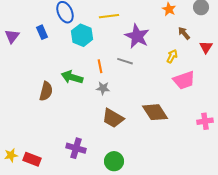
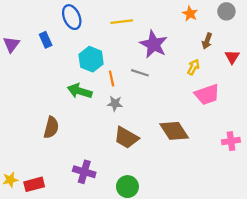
brown arrow: (184, 33) -> (207, 41), turned -120
cyan hexagon: (82, 35) -> (91, 59), moved
brown semicircle: (46, 91) -> (51, 127), moved
red rectangle: (32, 159) -> (34, 184), turned -36

